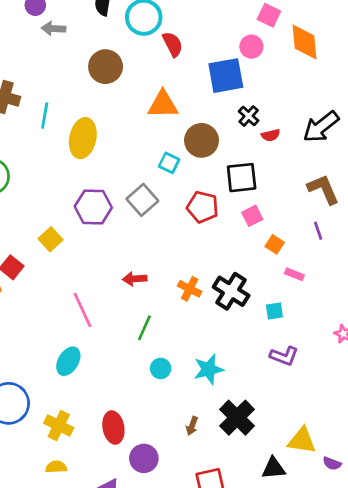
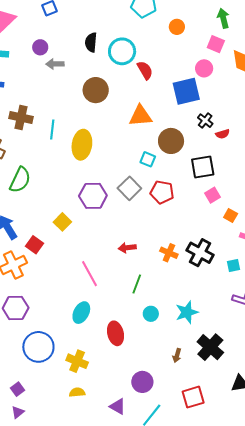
red pentagon: (203, 207) -> (162, 192), moved
red ellipse: (113, 428) -> (116, 333), moved

